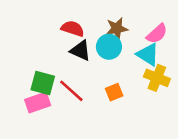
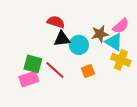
brown star: (117, 29) -> (100, 34), moved
cyan circle: (109, 47) -> (79, 45), moved
black triangle: (80, 51) -> (62, 39), turned -30

